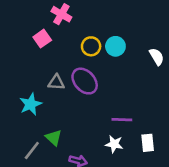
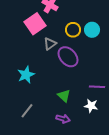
pink square: (42, 39) -> (35, 24), size x1.5
gray triangle: (56, 82) -> (50, 44), moved, turned -40
green triangle: (54, 138) -> (64, 96), moved

